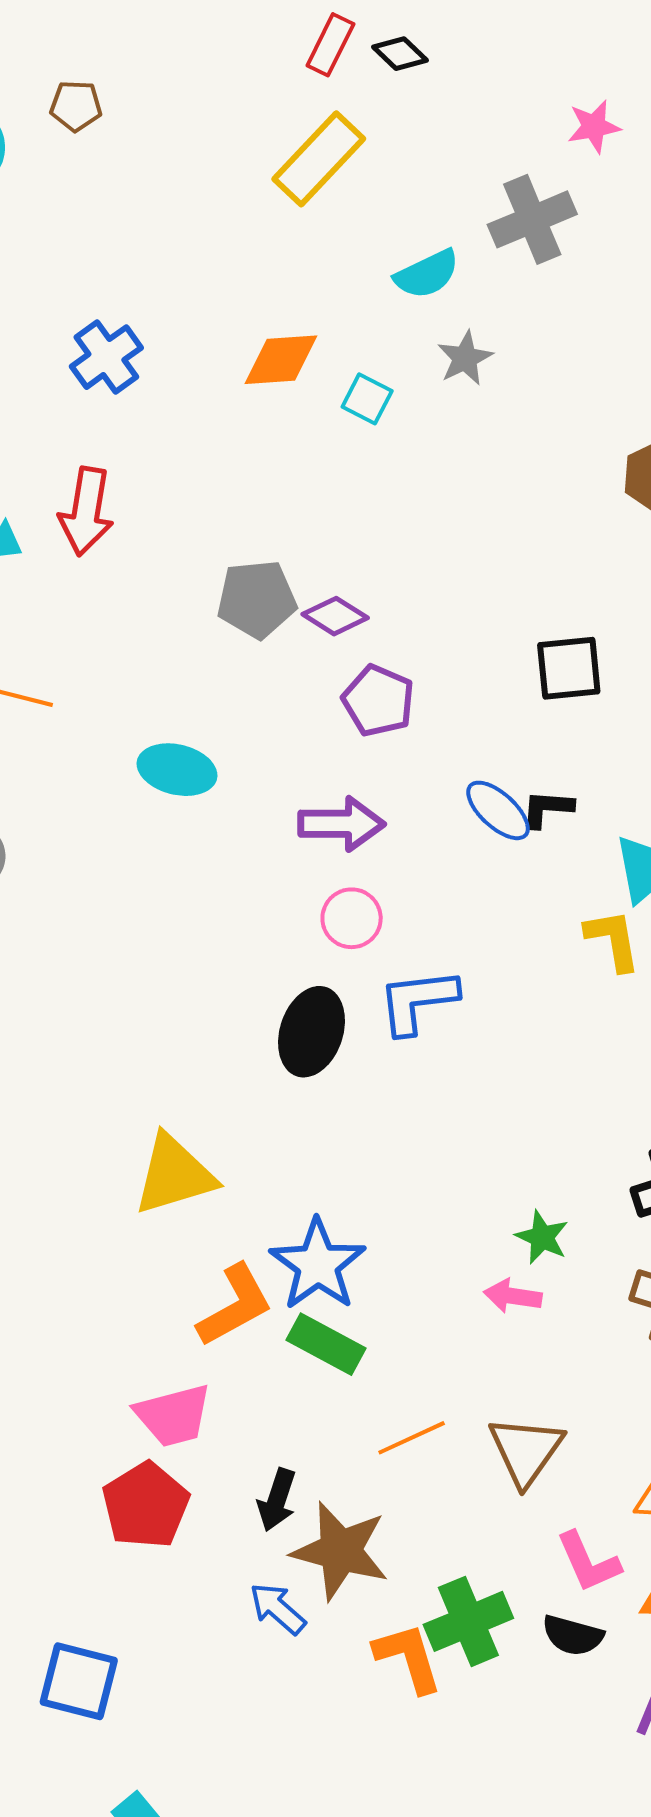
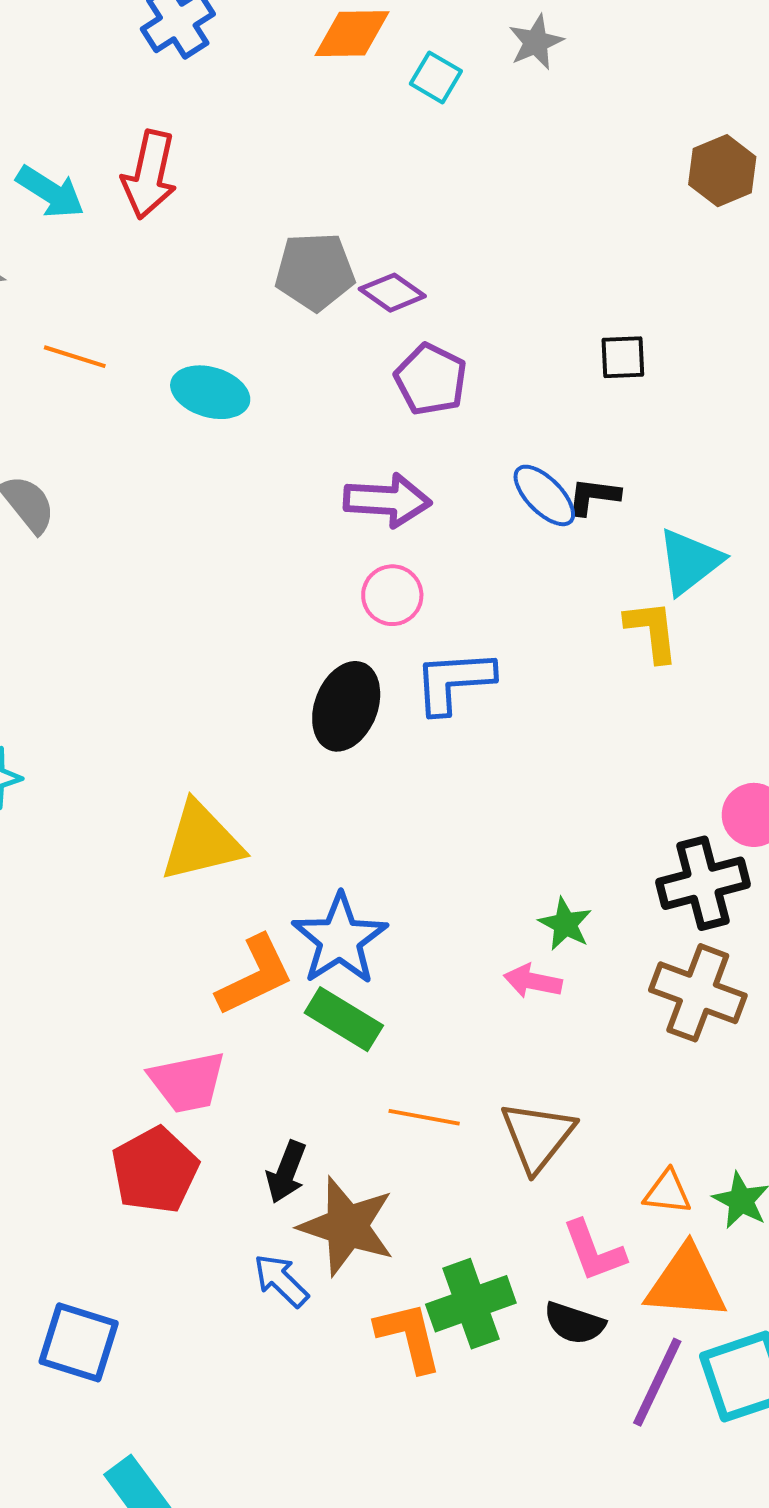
black square: (569, 668) -> (623, 357), size x0.7
cyan ellipse: (177, 770) -> (210, 392), moved
orange line: (412, 1438) -> (424, 1117), turned 32

